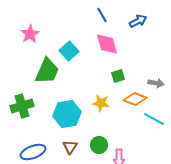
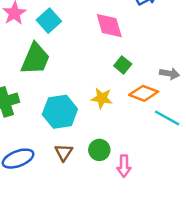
cyan square: (69, 51) -> (49, 21), moved
green square: (118, 76) -> (123, 65), turned -32

